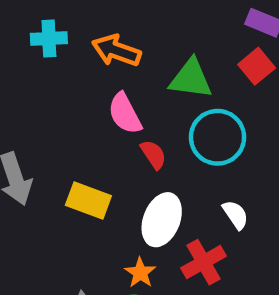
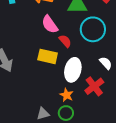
yellow rectangle: (88, 200) -> (48, 56), moved

